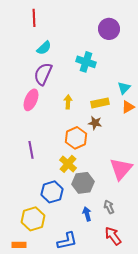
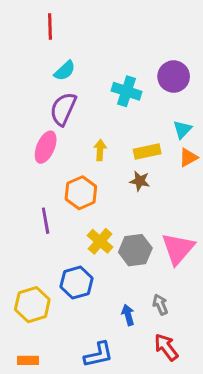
purple circle: (109, 29) -> (174, 77), moved
orange hexagon: (76, 138) -> (81, 193), moved
gray hexagon: (83, 183) -> (135, 250), moved
yellow hexagon: (33, 219) -> (32, 305), moved

